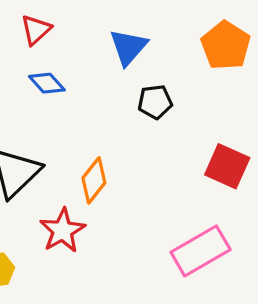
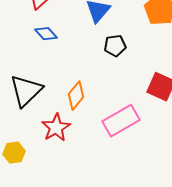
pink rectangle: (201, 251) -> (121, 121), moved

